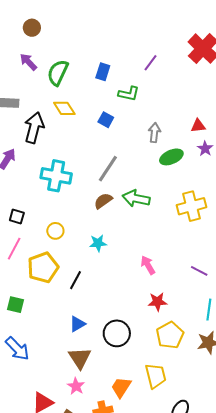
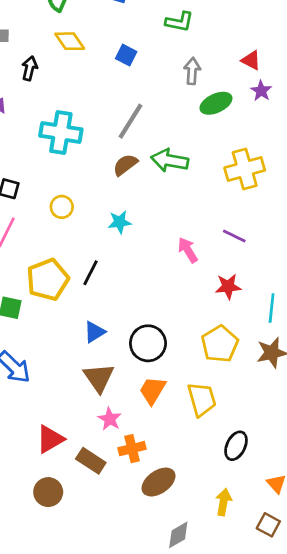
green L-shape: (129, 94) -> (179, 22), moved
red triangle: (198, 126) -> (251, 60), turned 35
black arrow: (34, 128) -> (30, 68), size x0.6
yellow pentagon: (43, 267) -> (48, 280), moved
purple line: (199, 271) -> (234, 236), moved
red star: (157, 302) -> (228, 287), moved
pink star: (76, 386) -> (110, 419), moved
orange trapezoid: (121, 387) -> (152, 390), moved

